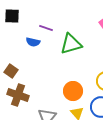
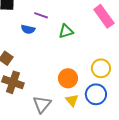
green triangle: (71, 44) -> (66, 31), size x0.7

